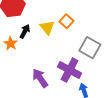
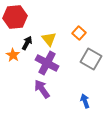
orange square: (66, 21) -> (79, 33), moved
purple cross: (70, 70) -> (47, 63), moved

